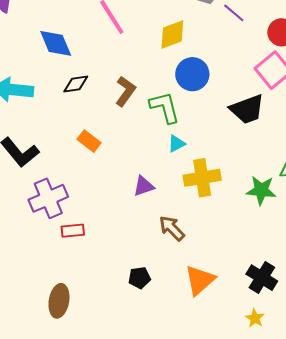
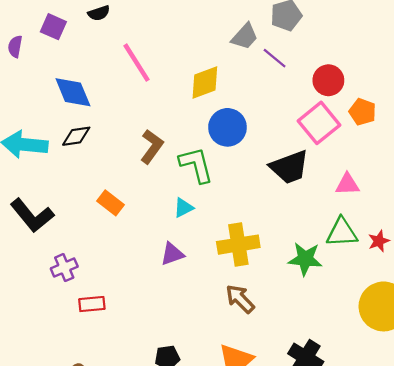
black diamond: (76, 84) -> (76, 136), moved
cyan triangle: (176, 144) -> (183, 208), moved
purple cross: (48, 198) -> (64, 268), size x0.6
brown arrow: (172, 228) -> (240, 299), moved

